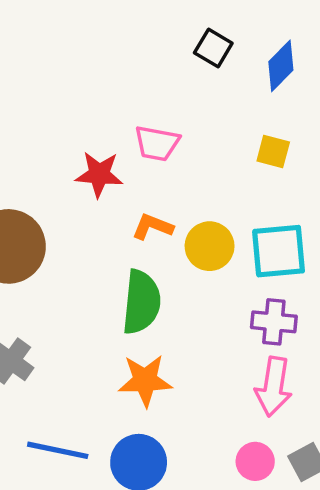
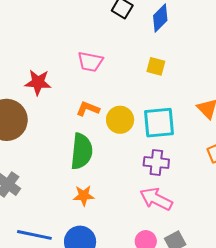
red star: (99, 174) -> (38, 82), moved
orange star: (145, 380) -> (84, 196), size x0.7
pink arrow: (274, 387) -> (156, 199), turned 108

